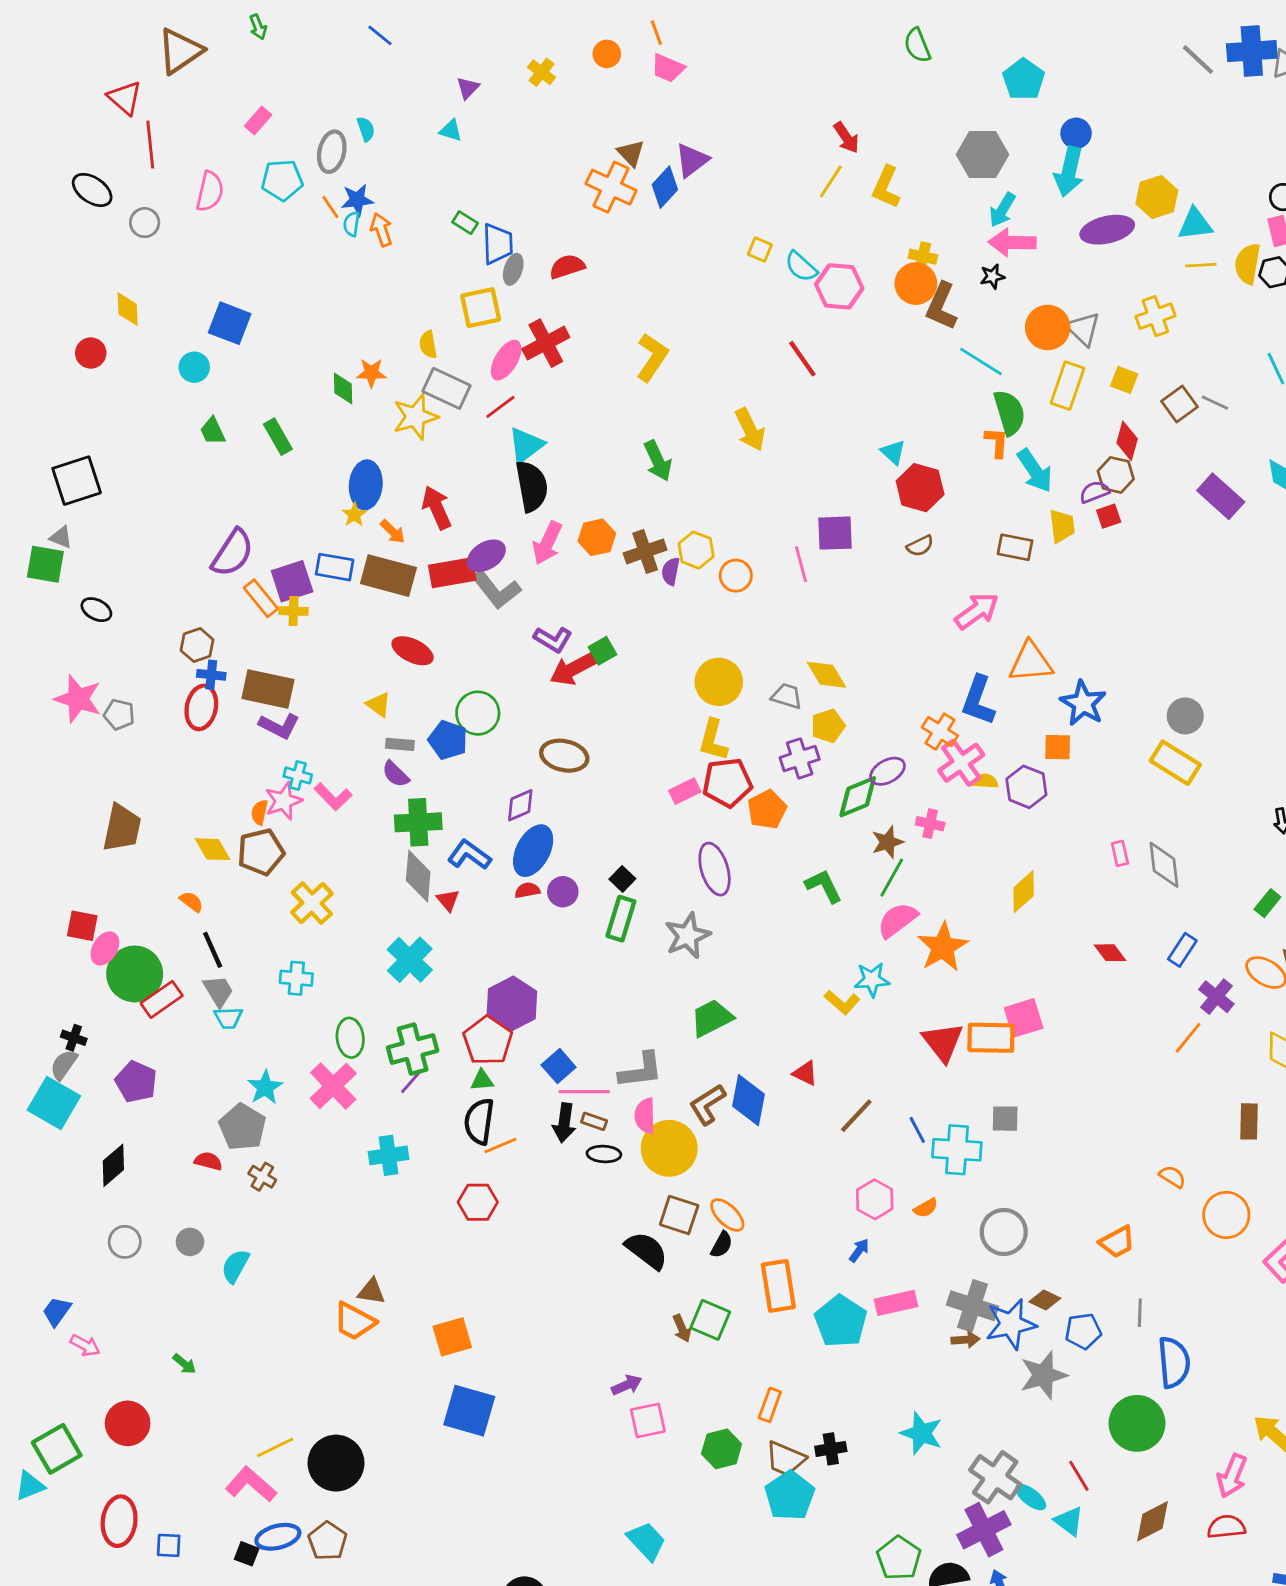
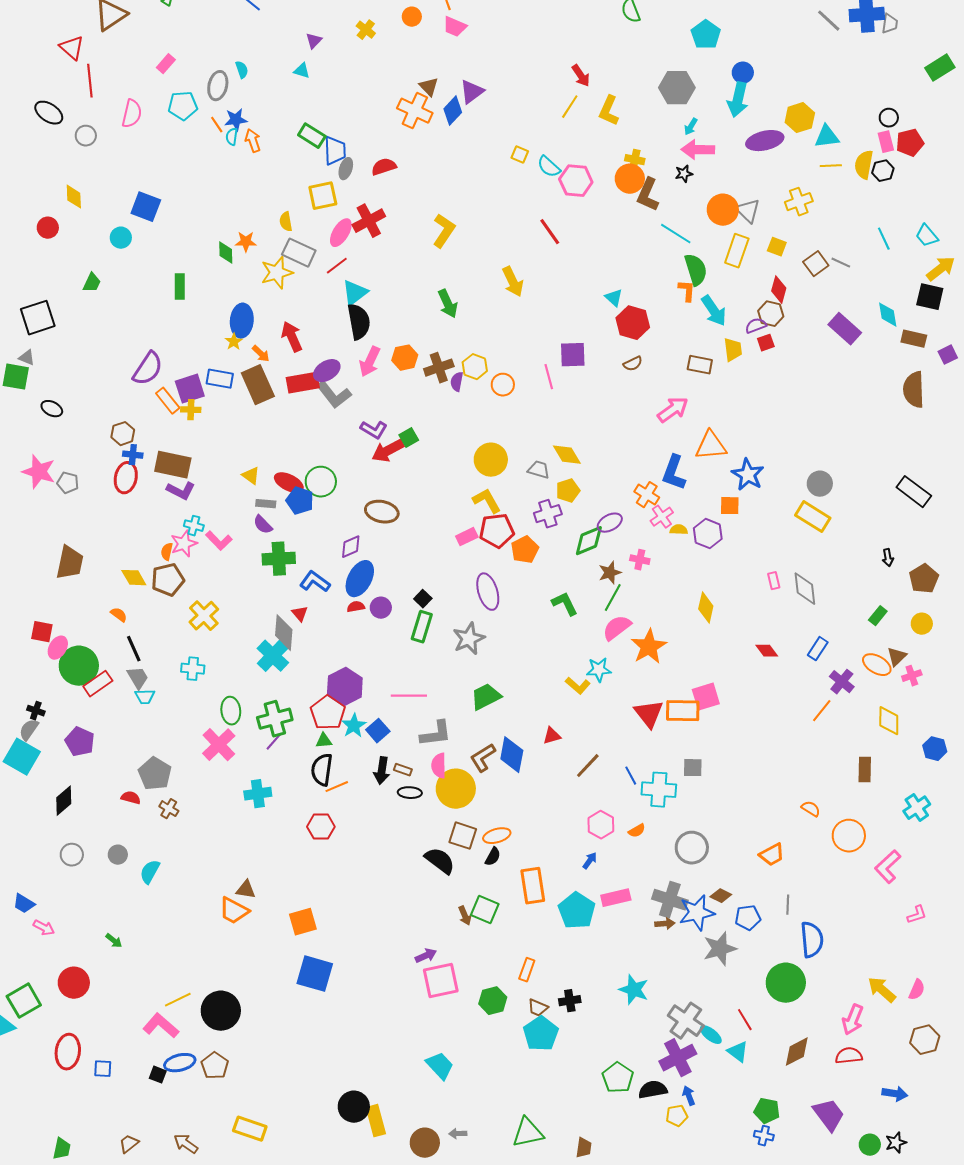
cyan arrow: (1002, 210) -> (691, 127), size x0.7
green rectangle: (465, 223) -> (312, 136), size x1.5
green trapezoid: (213, 431) -> (92, 283), moved, turned -130
green rectangle: (278, 437) -> (180, 287), turned 30
brown rectangle: (388, 576) -> (258, 385), turned 51
red ellipse: (413, 651) -> (289, 483), moved
yellow L-shape: (713, 740) -> (487, 501), turned 136
pink cross: (961, 763) -> (662, 517), size x0.7
gray diamond: (418, 876) -> (284, 633), moved
yellow diamond: (1024, 892) -> (706, 608), turned -36
red triangle: (805, 1073) -> (552, 736), turned -42
cyan star: (265, 1087) -> (354, 726), moved
pink line: (584, 1092) -> (409, 696), moved
orange ellipse: (727, 1215) -> (497, 836), turned -60
blue trapezoid: (57, 1311) -> (24, 904), turned -95
pink square: (648, 1421) -> (441, 981), size x1.4
brown trapezoid: (785, 1459) -> (538, 1008), size x0.7

